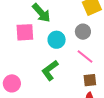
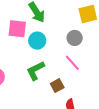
cyan circle: (57, 40) -> (37, 41), moved
brown square: (90, 80) -> (57, 86), moved, turned -32

